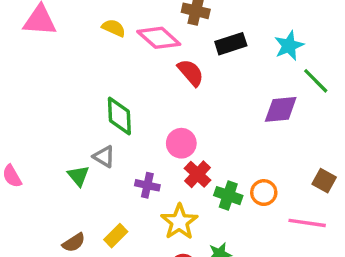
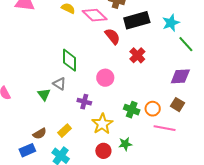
black rectangle: (231, 44) -> (137, 20), size x1.4
purple diamond: (281, 109) -> (180, 76), moved
red cross: (198, 174) -> (137, 55), moved
brown square: (324, 181) -> (178, 105), moved
pink line: (307, 223) -> (165, 128), moved

